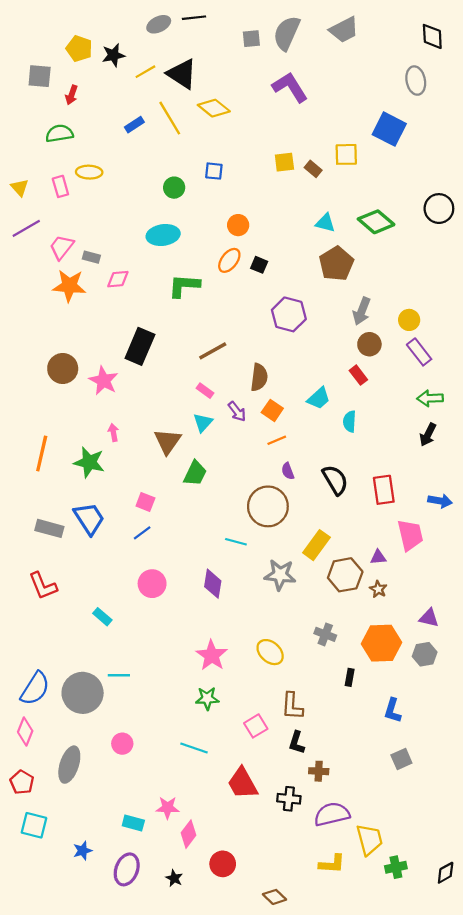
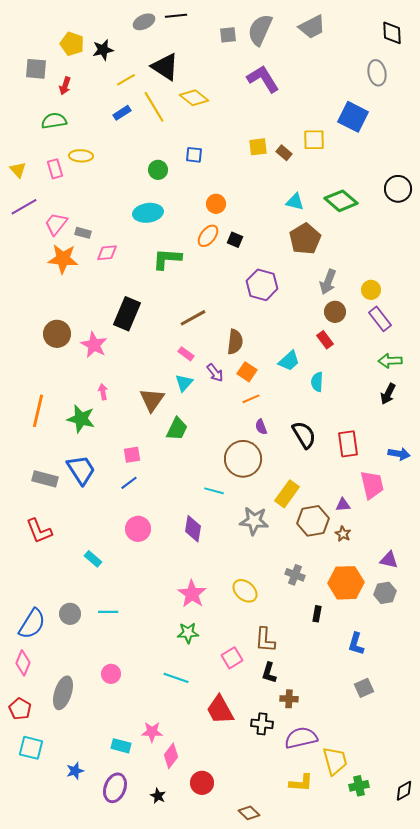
yellow line: (145, 72) -> (126, 80), moved
pink square: (145, 502) -> (132, 455), turned -30
gray circle: (83, 693) -> (70, 614), moved, size x0.6

